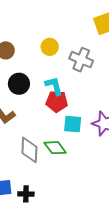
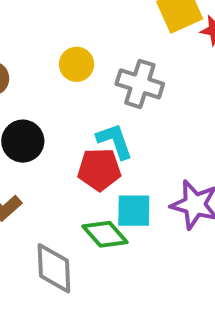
cyan L-shape: (54, 86) -> (115, 141), moved
green diamond: (55, 148) -> (105, 234), moved

